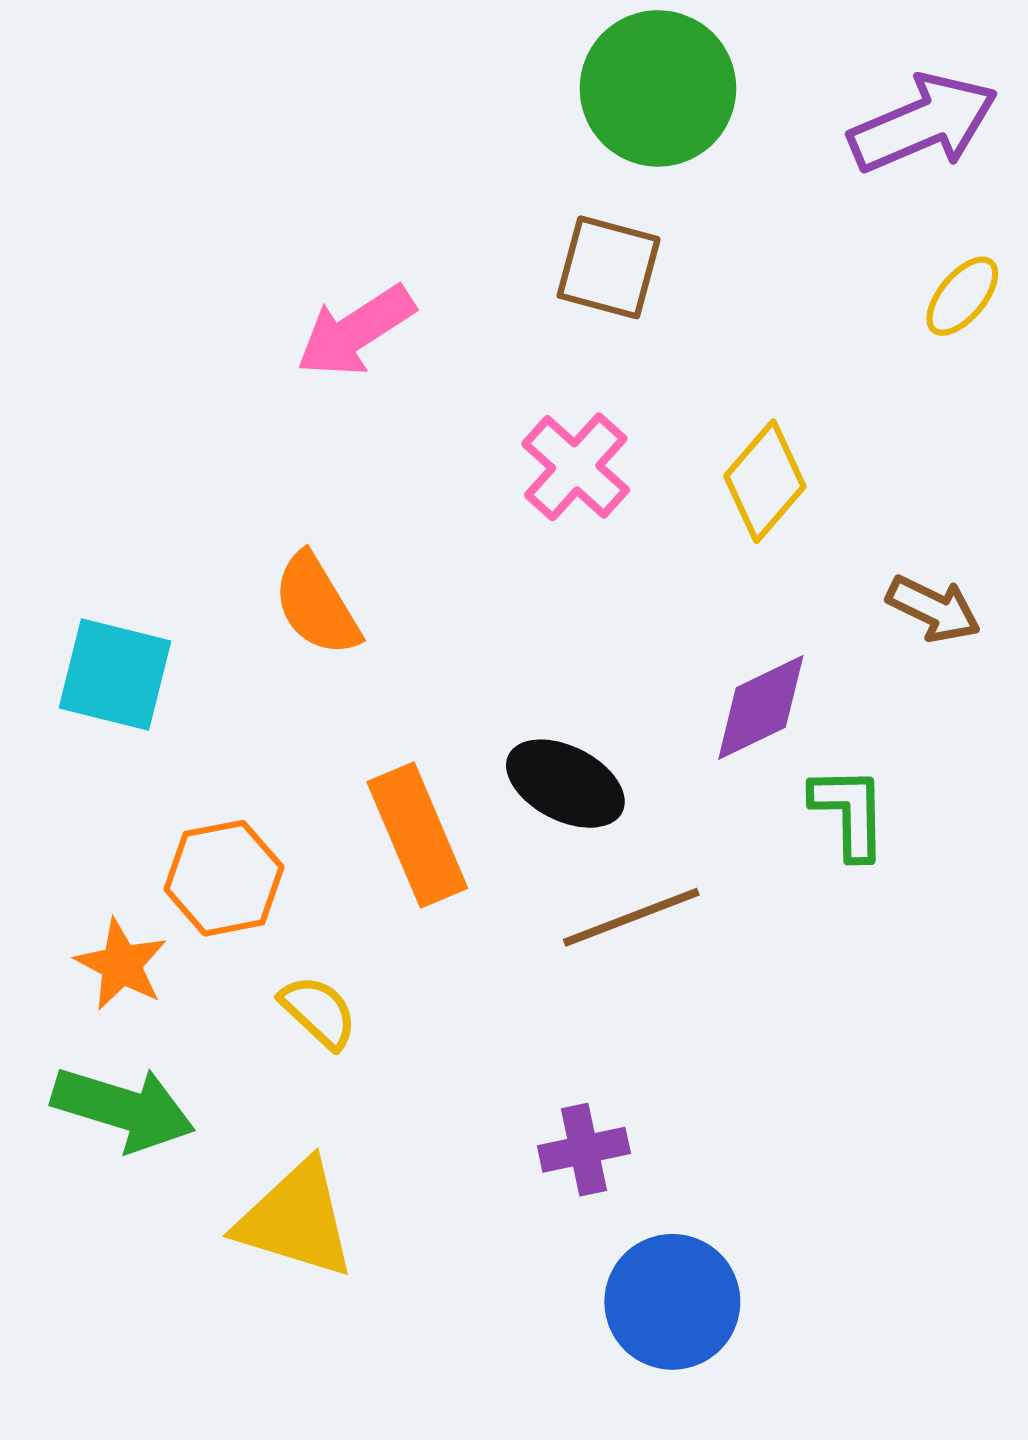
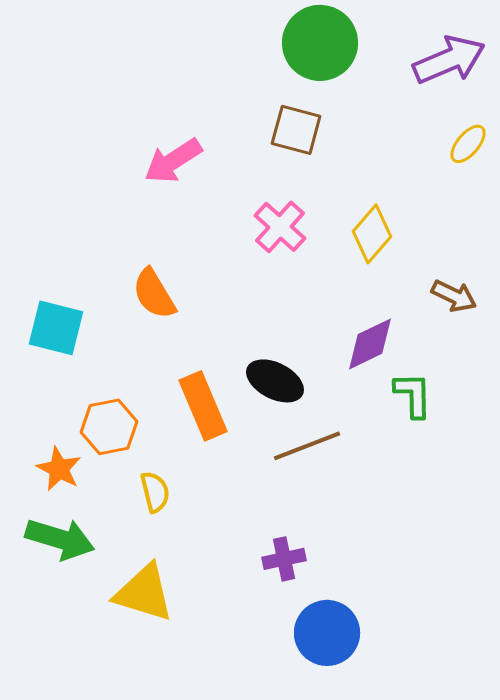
yellow semicircle: (319, 1012) -> (155, 492), turned 33

